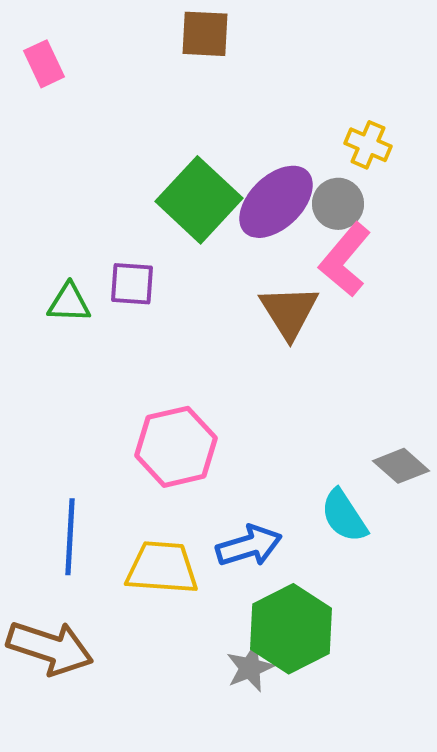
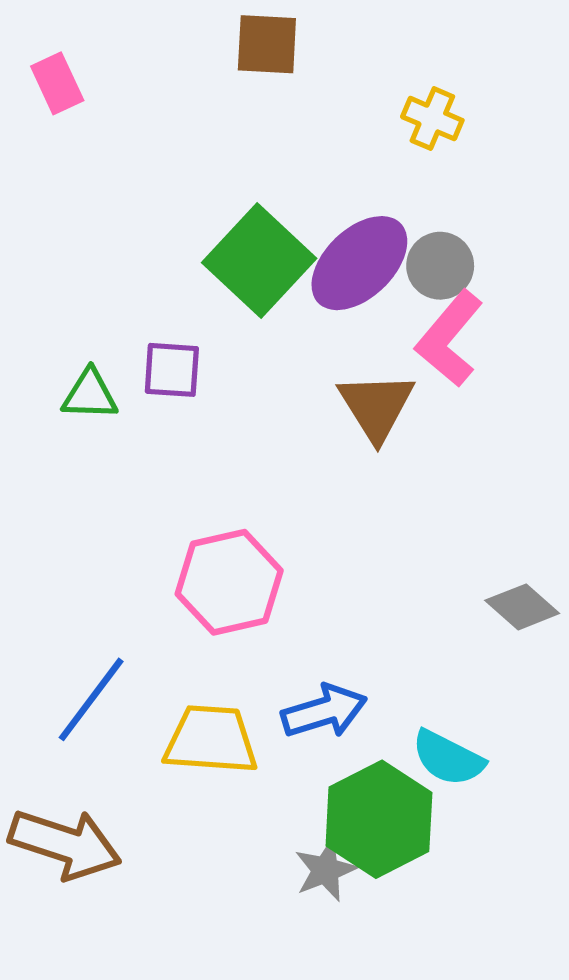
yellow cross: (368, 145) -> (432, 119), moved
cyan semicircle: (344, 516) -> (448, 758), moved, turned -30
blue line: (70, 537) -> (91, 699), turned 34

